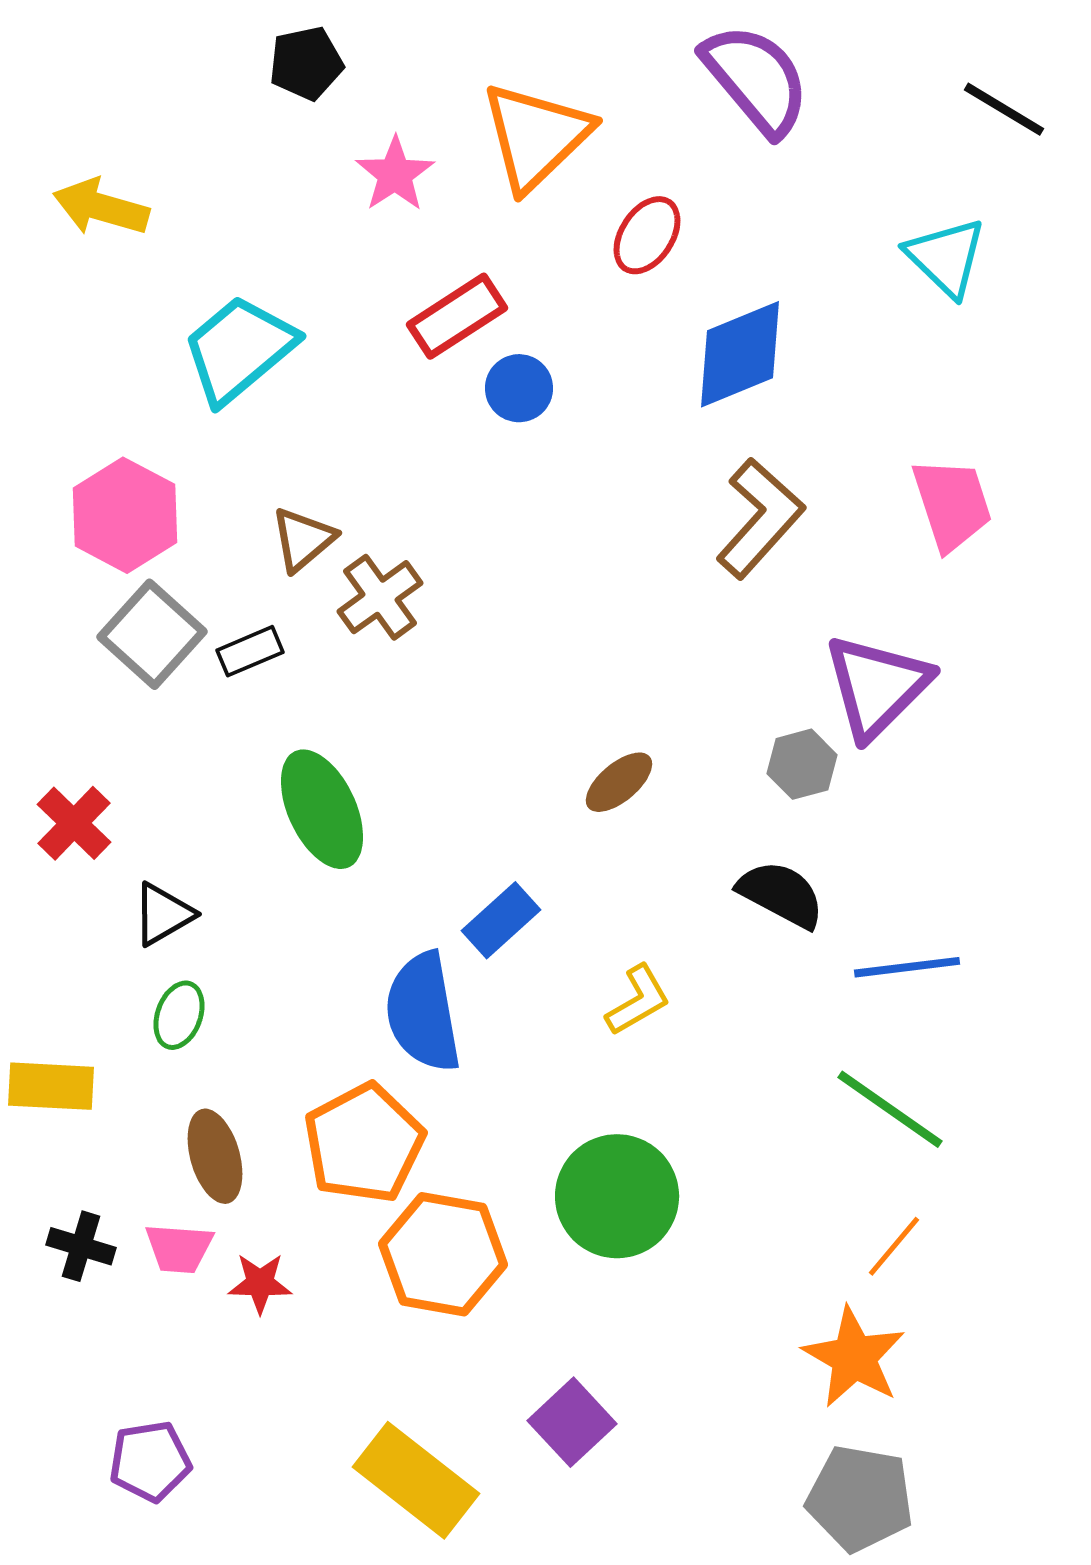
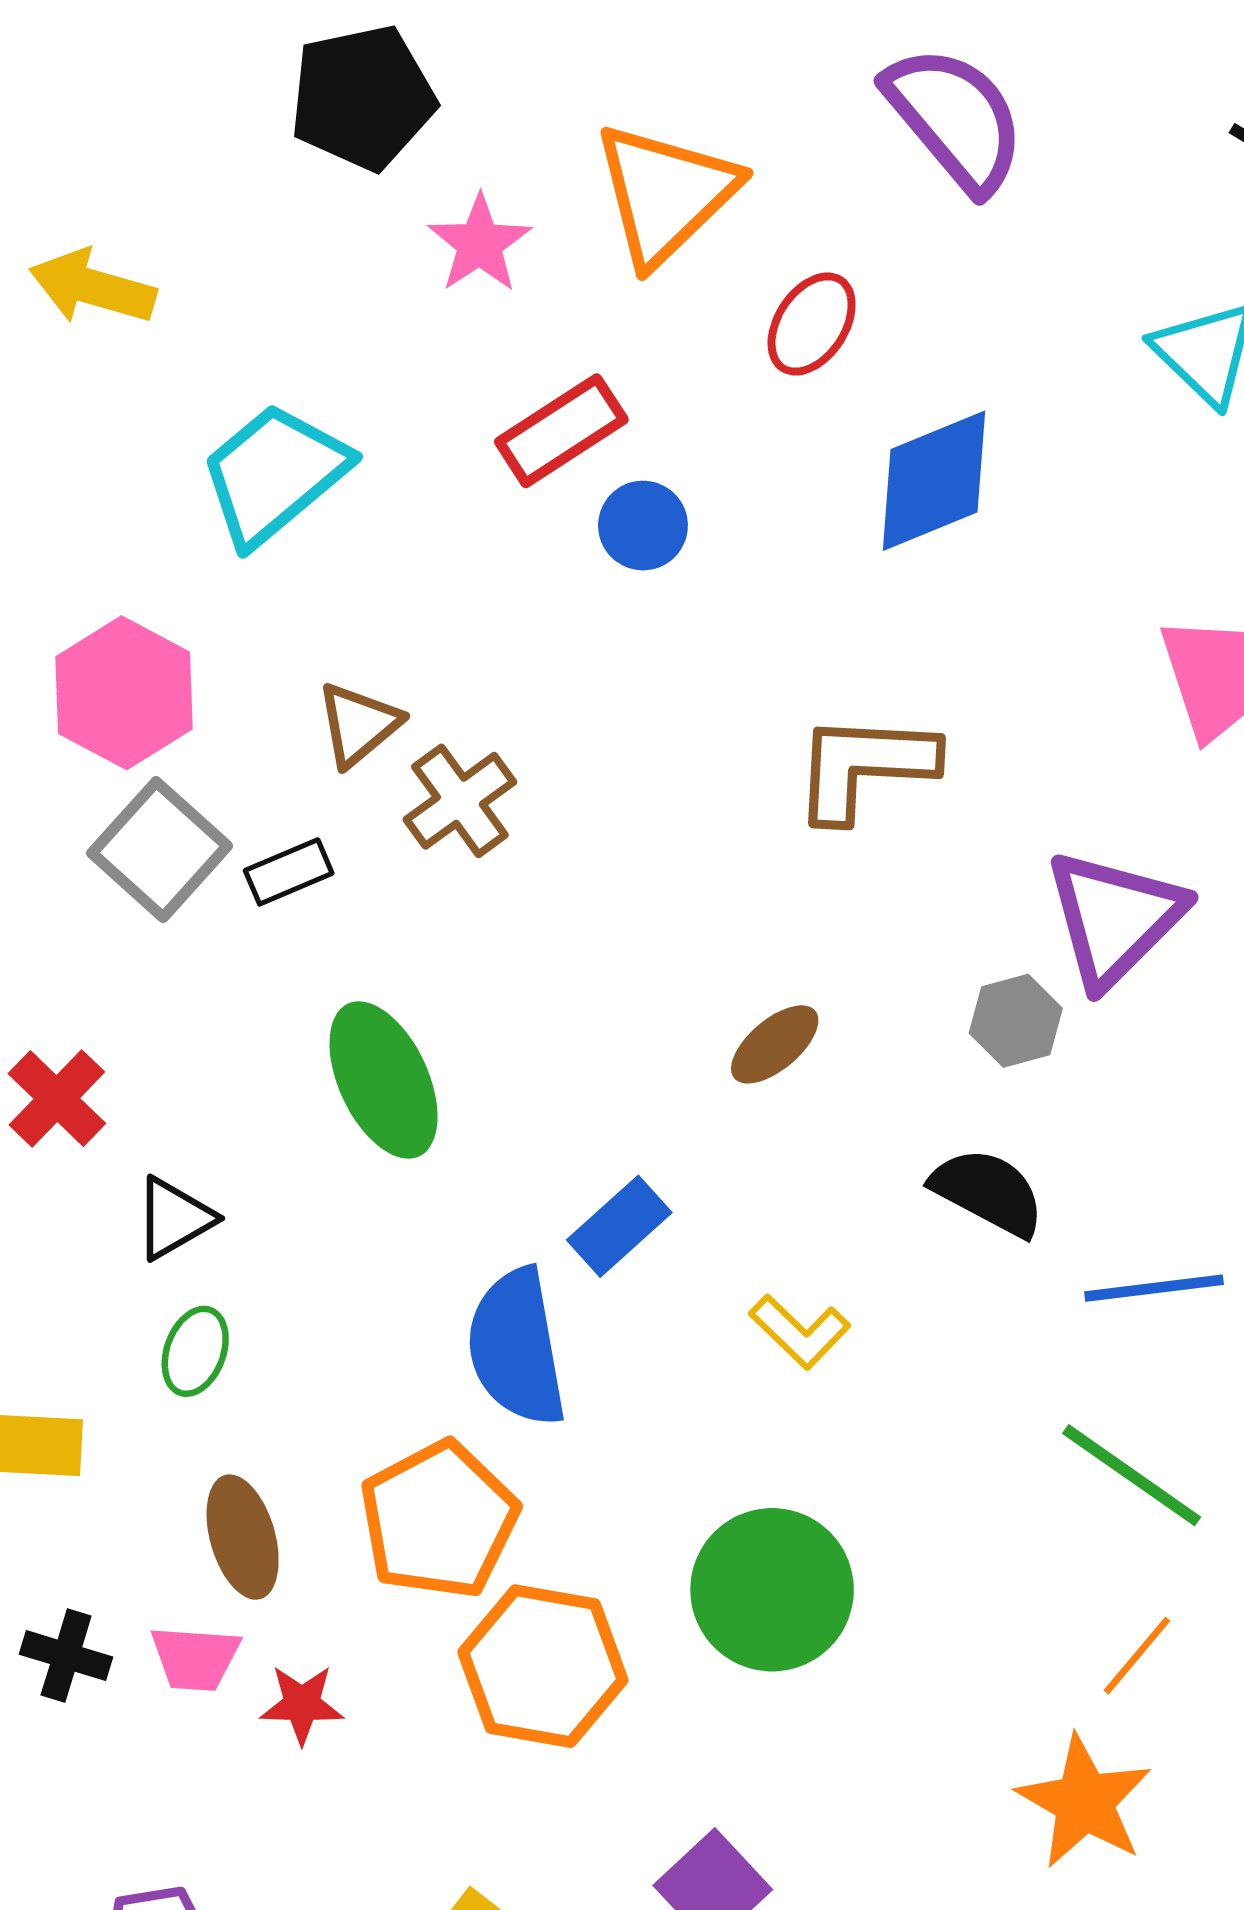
black pentagon: (306, 63) -> (362, 97), size x1.5
brown L-shape: (760, 518) -> (864, 767), moved, turned -129
yellow L-shape: (638, 1000) -> (800, 1332), turned 74

